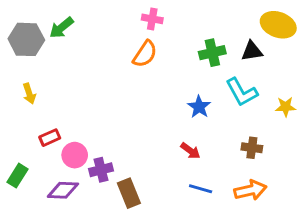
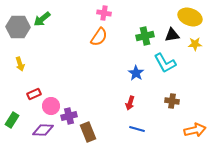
yellow star: (286, 107) -> (195, 44), moved
red arrow: (190, 151) -> (130, 103), turned 72
orange arrow: (250, 190) -> (195, 130), moved

